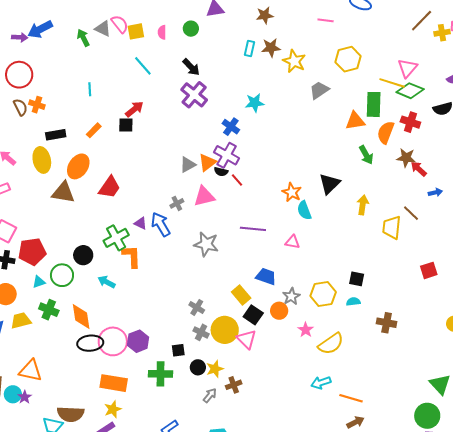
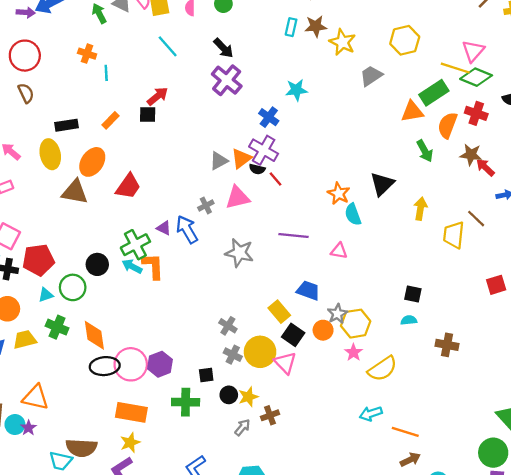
green rectangle: (374, 104) -> (434, 93), turned 55
orange cross: (37, 105) -> (87, 54), moved
cyan arrow: (107, 282) -> (132, 266), moved
yellow hexagon: (323, 294) -> (356, 324), moved

